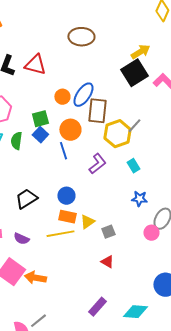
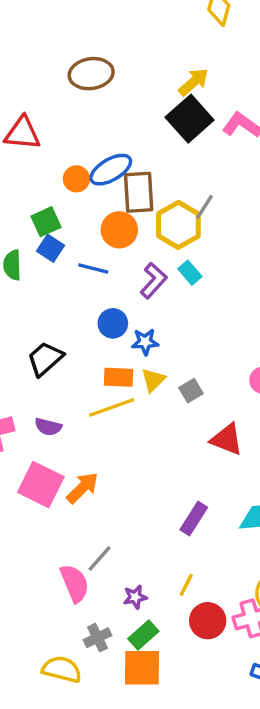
blue ellipse: (83, 95) -> (111, 170), turned 35
orange circle: (70, 130) -> (119, 230), moved
blue line: (63, 151) -> (93, 268), turned -48
cyan rectangle: (133, 166) -> (190, 273), moved
blue circle: (66, 196) -> (113, 323), moved
blue star: (139, 199) -> (145, 342), moved
red triangle: (107, 262) -> (227, 439), moved, size x1.5
orange arrow: (35, 278) -> (82, 488), turned 135

